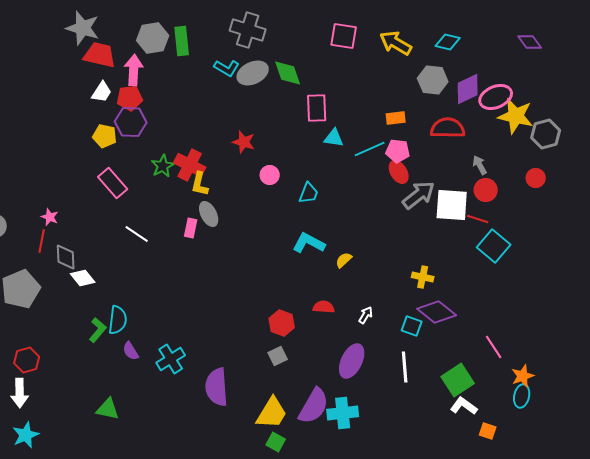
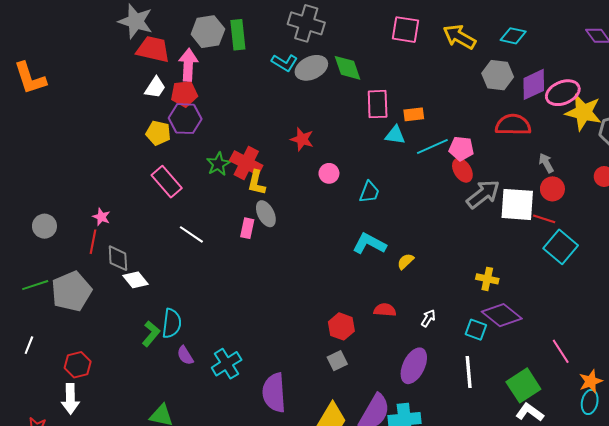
orange rectangle: (396, 118) -> (414, 114), moved

